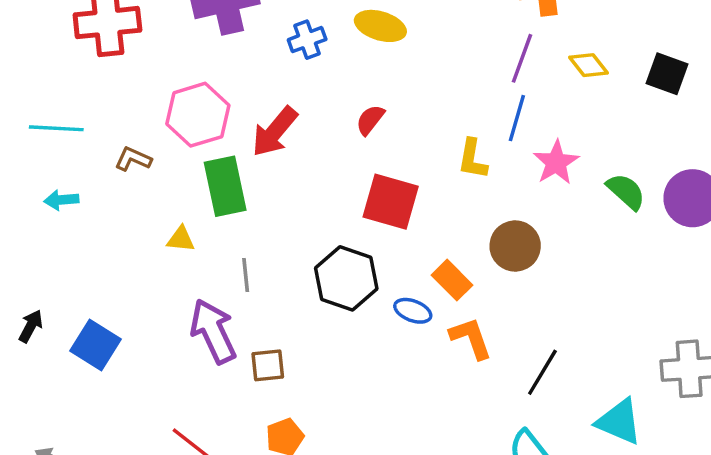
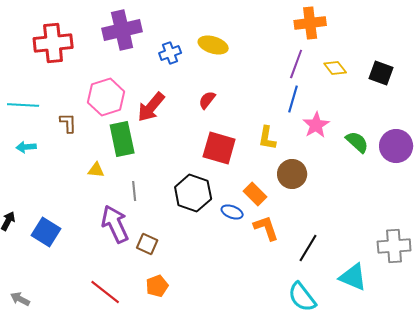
brown L-shape: (133, 159) -> (68, 123), turned 65
yellow L-shape: (472, 159) -> (267, 138), moved
brown square: (268, 365) -> (147, 244), turned 30

